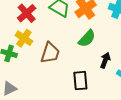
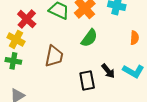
yellow cross: (24, 38) -> (16, 39), moved
black arrow: (105, 60) -> (108, 71), moved, turned 126

